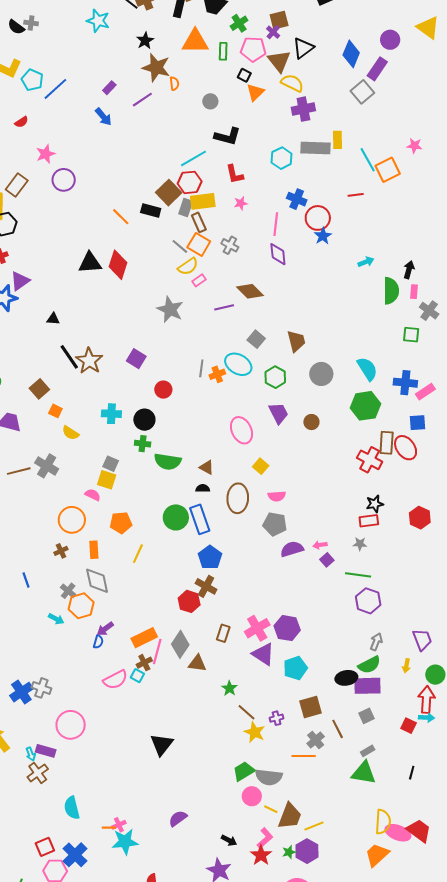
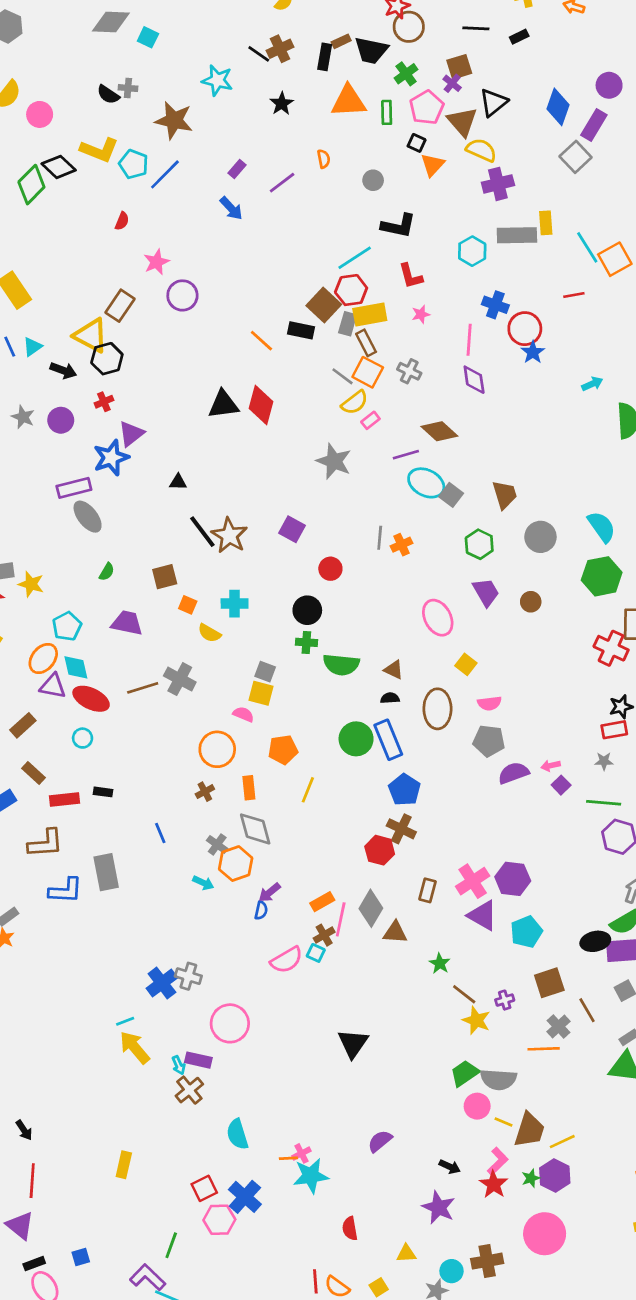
pink pentagon: (253, 49) -> (427, 108), turned -30
brown star: (156, 68) -> (174, 120), moved
red semicircle: (21, 122) -> (122, 221), turned -32
cyan ellipse: (238, 364) -> (426, 483), moved
brown square: (39, 389) -> (165, 577), turned 30
cyan cross: (111, 414) -> (235, 604), moved
orange rectangle: (144, 638) -> (322, 902), size x0.7

